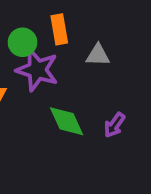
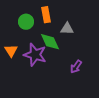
purple star: (37, 70) -> (35, 55), moved
green diamond: (67, 121) -> (50, 42), moved

